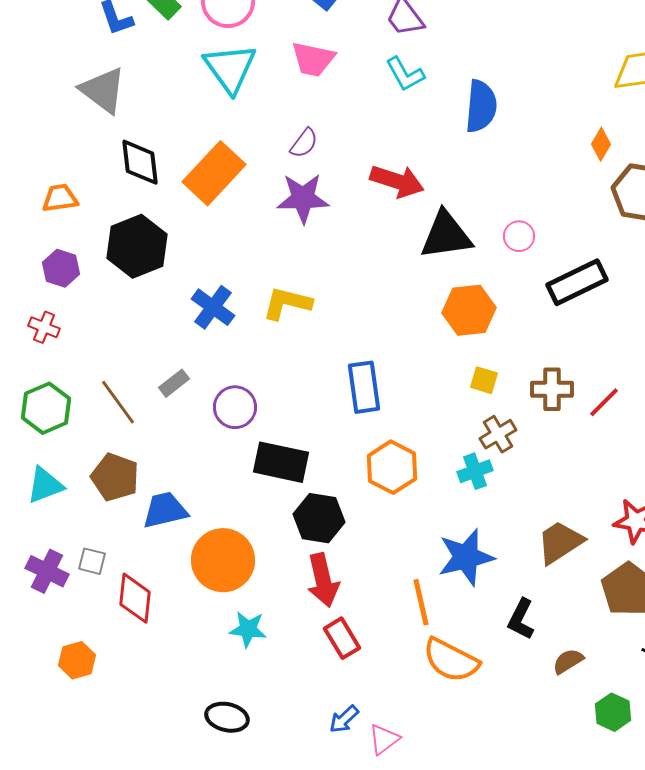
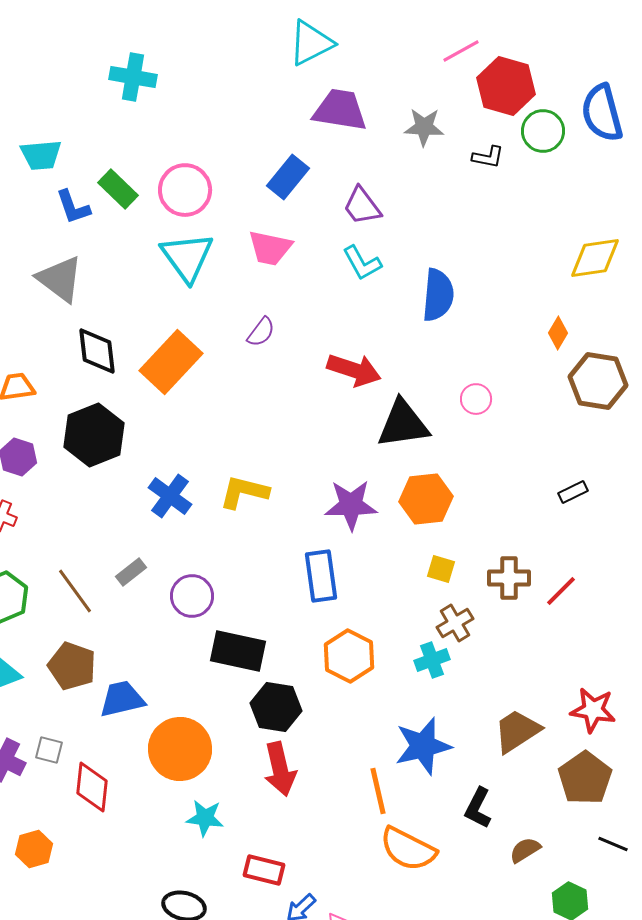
purple star: (303, 198) -> (351, 505), moved
pink circle: (519, 236) -> (476, 399), moved
black rectangle: (577, 282) -> (573, 492), moved, size x0.5
red rectangle: (342, 638) -> (264, 870), moved, turned -45

